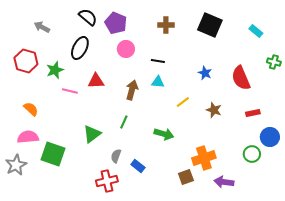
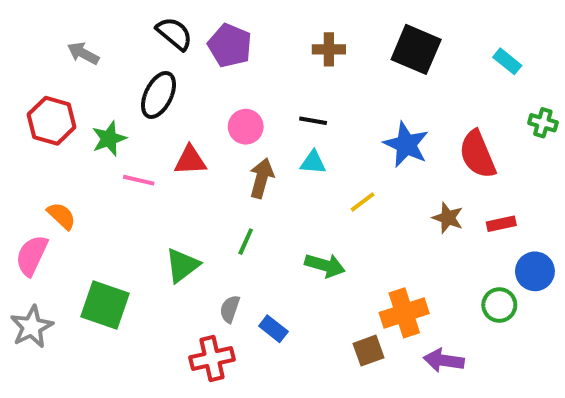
pink circle: (126, 49) -> (246, 127), moved
blue star: (205, 73) -> (406, 145), size x1.6
brown star: (214, 110) -> (448, 218), moved
pink semicircle: (28, 137) -> (32, 255), moved, turned -60

